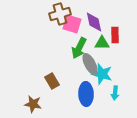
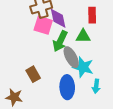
purple diamond: (94, 22) -> (58, 18), moved
pink square: (72, 24) -> (43, 25), moved
red rectangle: (115, 35) -> (92, 15), moved

